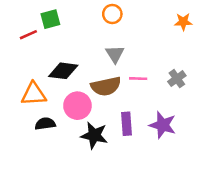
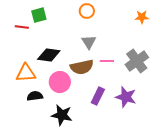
red line: (28, 35) -> (22, 27), turned 32
gray cross: (177, 79) -> (137, 61), size x1.6
purple rectangle: (127, 124) -> (98, 96), turned 30
black star: (94, 135) -> (62, 115), moved

